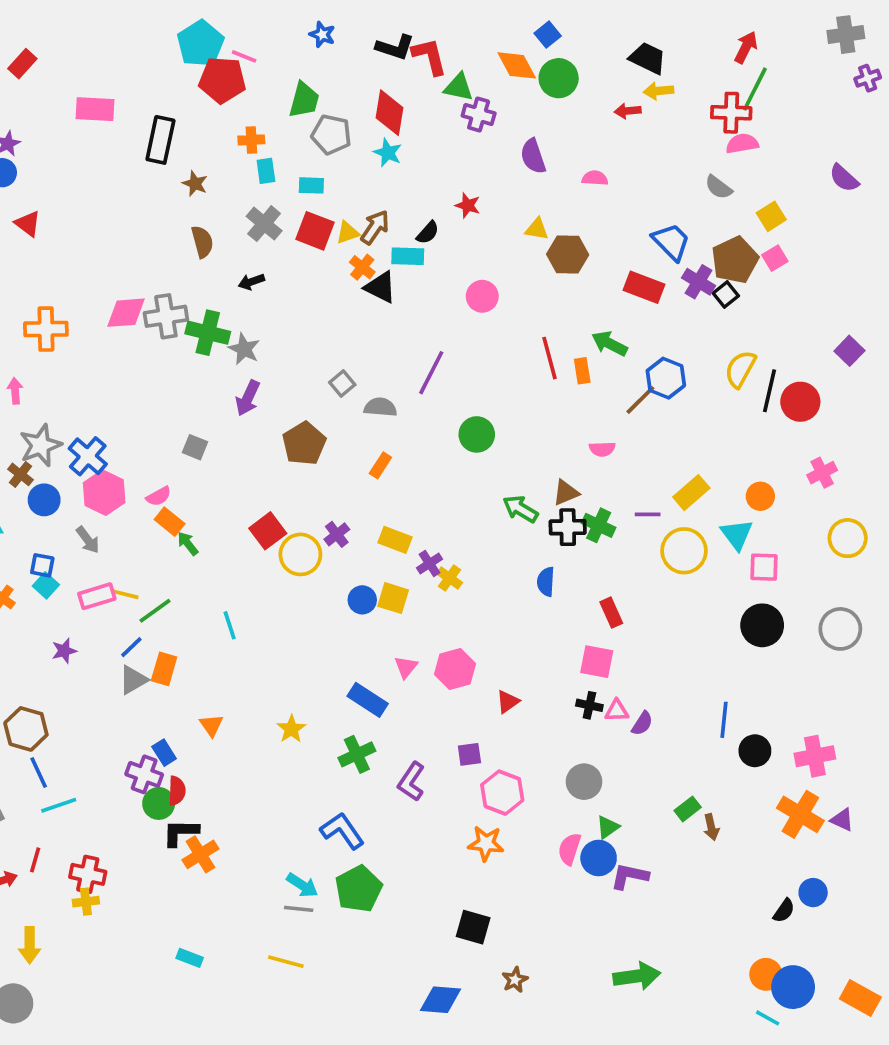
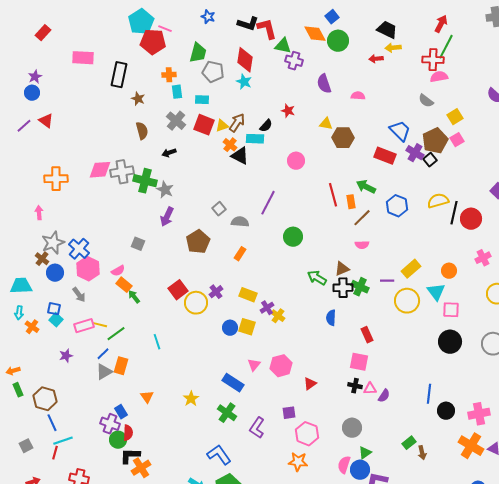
yellow semicircle: (740, 369) -> (438, 201), turned 45
brown line: (640, 400) -> (362, 218), moved
green cross: (357, 754) -> (227, 413), turned -30
red line: (35, 860) -> (55, 453), moved

